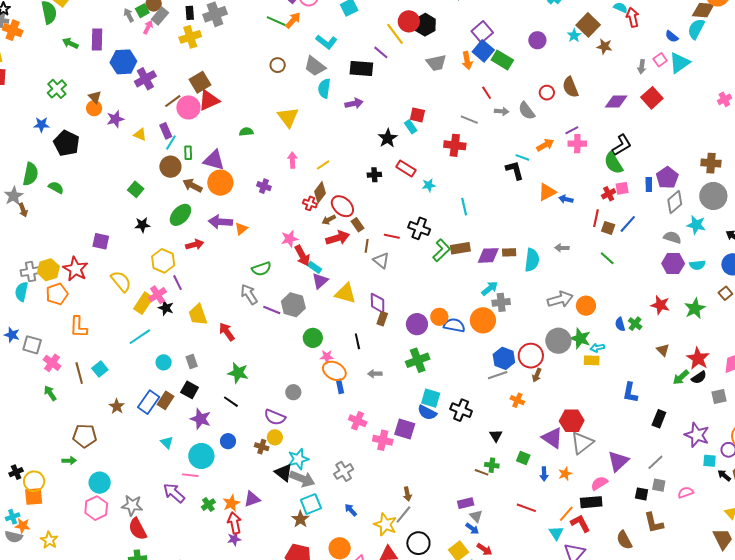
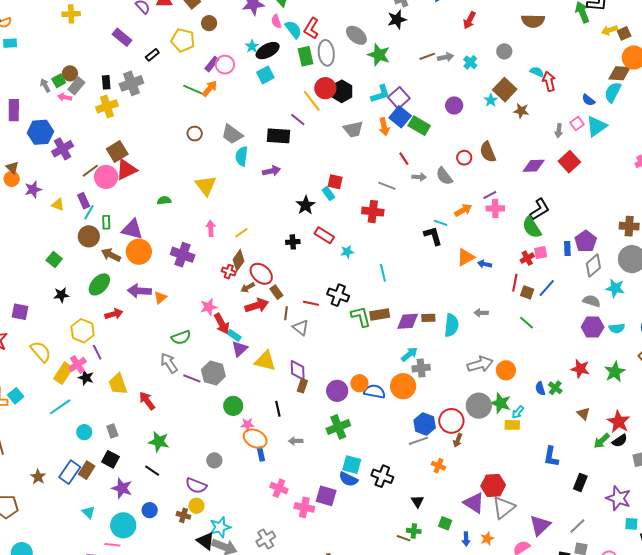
pink arrow: (148, 27) -> (65, 97), turned -104
cyan L-shape: (326, 42) -> (380, 94), moved, turned -55
purple cross: (264, 186) -> (183, 255), size x1.6
green L-shape: (441, 250) -> (361, 317), turned -60
cyan arrow: (597, 348) -> (518, 412), turned -40
cyan square: (100, 369) -> (16, 396), moved

